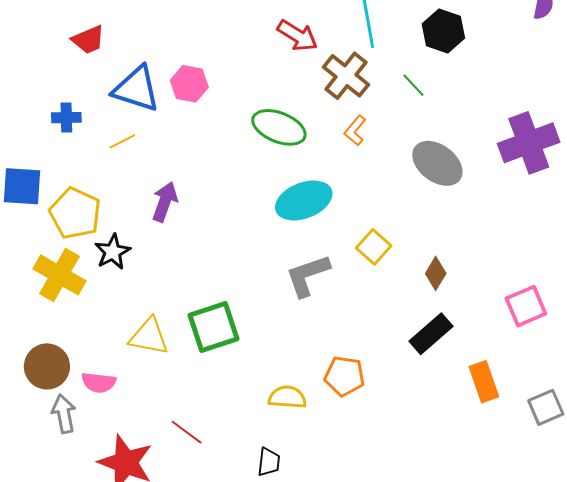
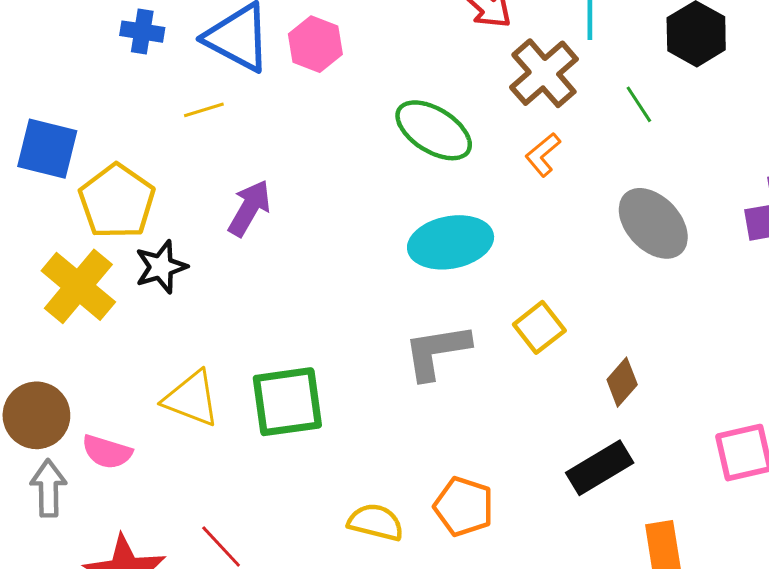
blue cross: (66, 118) -> (142, 32), moved

